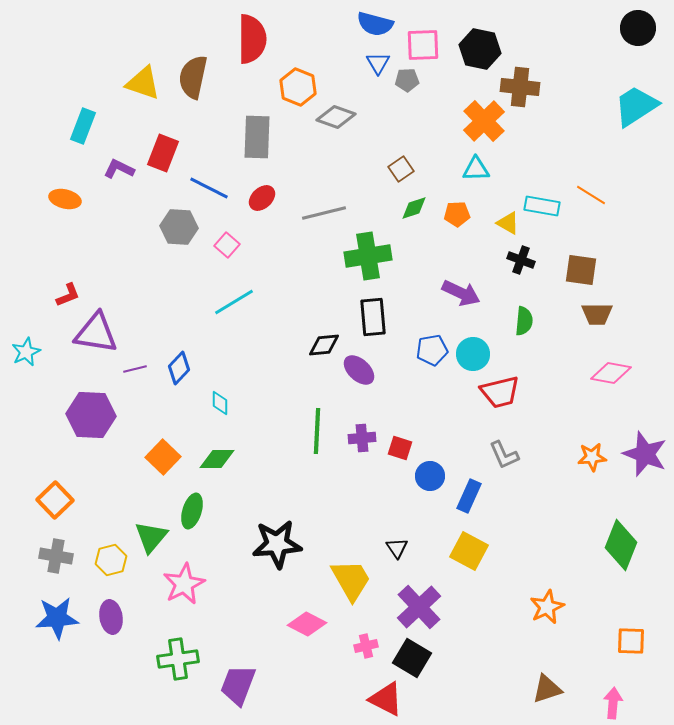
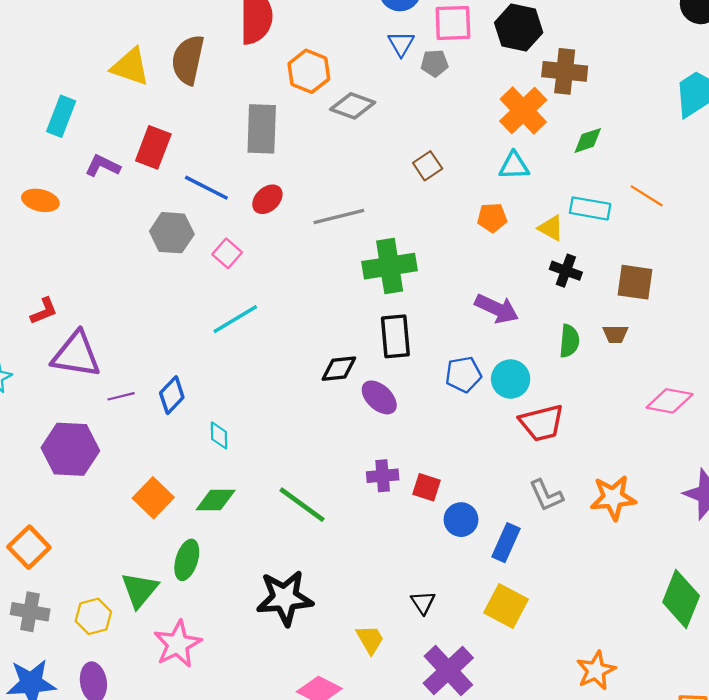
green diamond: (414, 208) -> (588, 140), moved
brown trapezoid: (597, 314) -> (615, 334), moved, size x0.7
green line: (317, 431) -> (302, 505), moved, turned -57
orange star: (592, 457) -> (613, 498), moved, size x1.4
yellow trapezoid: (351, 580) -> (370, 639), size x0.6

